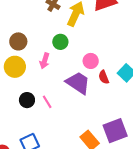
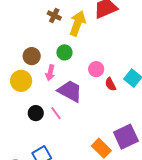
brown circle: (18, 41) -> (32, 56), moved
purple trapezoid: (78, 83) -> (70, 91), moved

